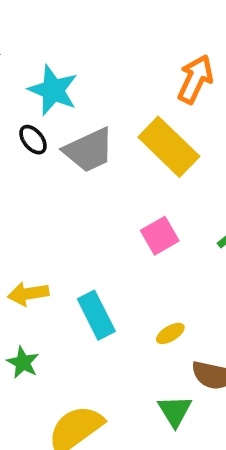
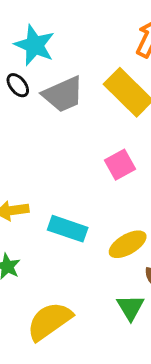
cyan rectangle: (96, 315) -> (68, 229), turned -45
yellow ellipse: (170, 333) -> (128, 244), size x1.6

